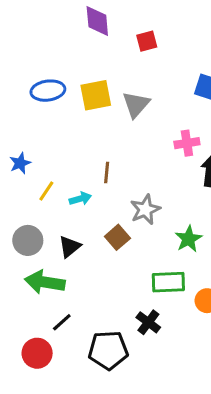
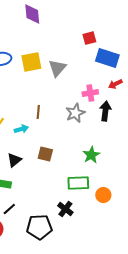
red square: (147, 41) -> (89, 38), moved
gray star: (145, 210) -> (75, 113), moved
brown square: (117, 237) -> (45, 154), turned -35

